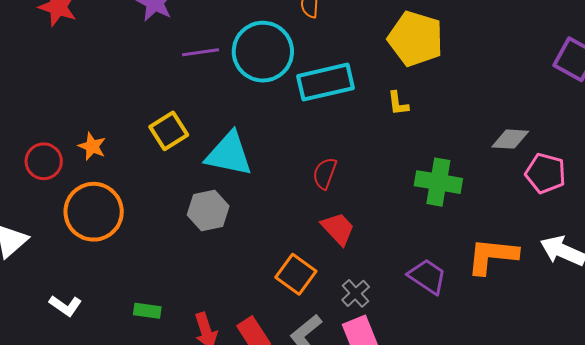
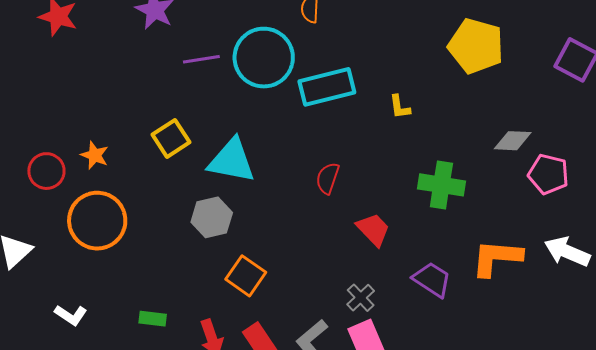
yellow pentagon: (416, 39) -> (476, 46), moved
red trapezoid: (338, 229) -> (373, 229), moved
orange square: (296, 274) -> (246, 276), moved

